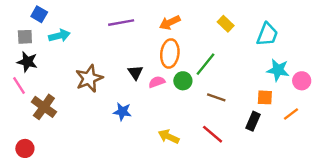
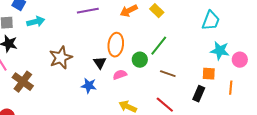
yellow rectangle: (226, 24) -> (157, 11), moved
orange ellipse: (170, 53) -> (116, 45), moved
black triangle: (135, 72) -> (100, 63), moved
pink semicircle: (157, 82) -> (120, 75), moved
orange line: (291, 114) -> (231, 88), turned -48

